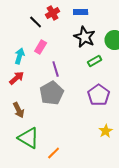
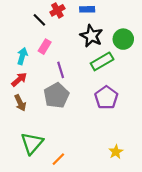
green rectangle: (95, 61) -> (102, 61), size x1.5
brown arrow: (19, 110) -> (20, 103), moved
yellow star: (106, 131) -> (116, 152), moved
green triangle: (29, 138) -> (32, 143), turned 40

